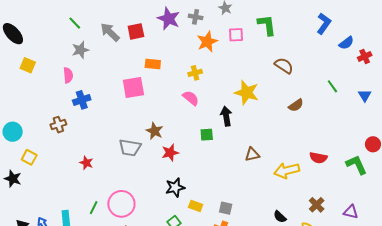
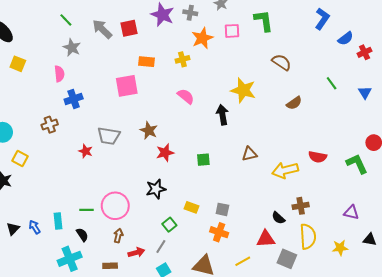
gray star: (80, 50) -> (72, 48), turned -30
yellow cross: (195, 73) -> (182, 59), moved
green square: (207, 135) -> (203, 160), moved
gray trapezoid: (130, 148) -> (109, 136), moved
red star: (86, 163) -> (86, 151), moved
black star: (175, 187) -> (156, 189), moved
brown cross: (317, 205) -> (301, 206), moved, turned 35
green line: (94, 208) -> (87, 210), turned 64

